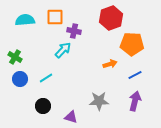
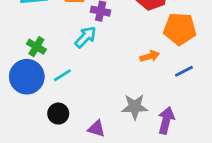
green cross: (15, 57) -> (36, 47), moved
blue circle: (20, 79) -> (27, 77), size x1.6
purple arrow: (135, 101) -> (166, 120), moved

